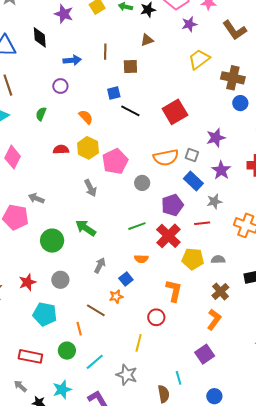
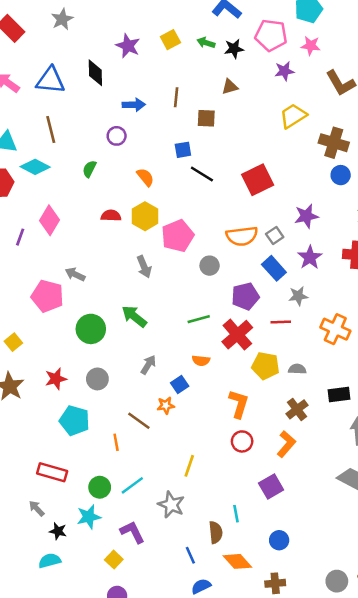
gray square: (192, 155) -> (275, 235), turned 32
red circle: (156, 317) -> (242, 441), moved
green circle: (67, 351) -> (100, 487), moved

